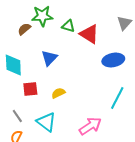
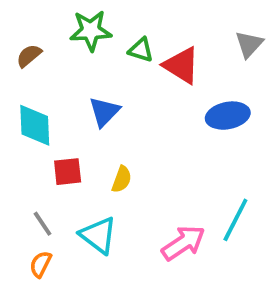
brown semicircle: (24, 29) -> (29, 56), moved
yellow semicircle: (58, 93) -> (122, 179), turned 136
cyan line: (117, 98) -> (235, 220), moved

